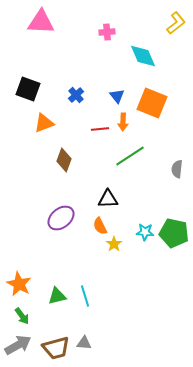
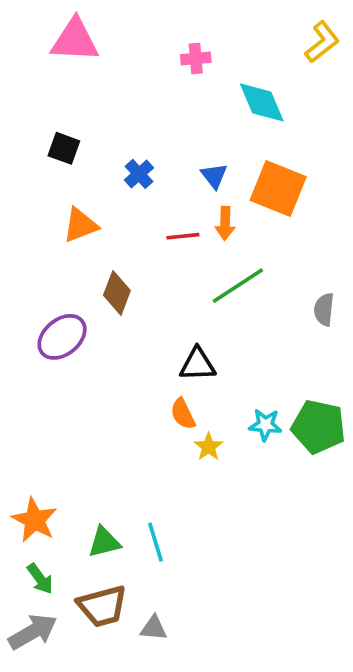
black square: (28, 89) -> (64, 148), moved, size x0.7
purple ellipse: (61, 218) -> (62, 337), moved
brown trapezoid: (56, 348) -> (102, 606), moved

